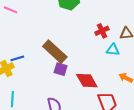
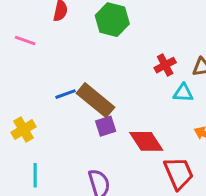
blue line: (17, 58) -> (66, 94), moved
purple square: (61, 69) -> (106, 126), turned -32

